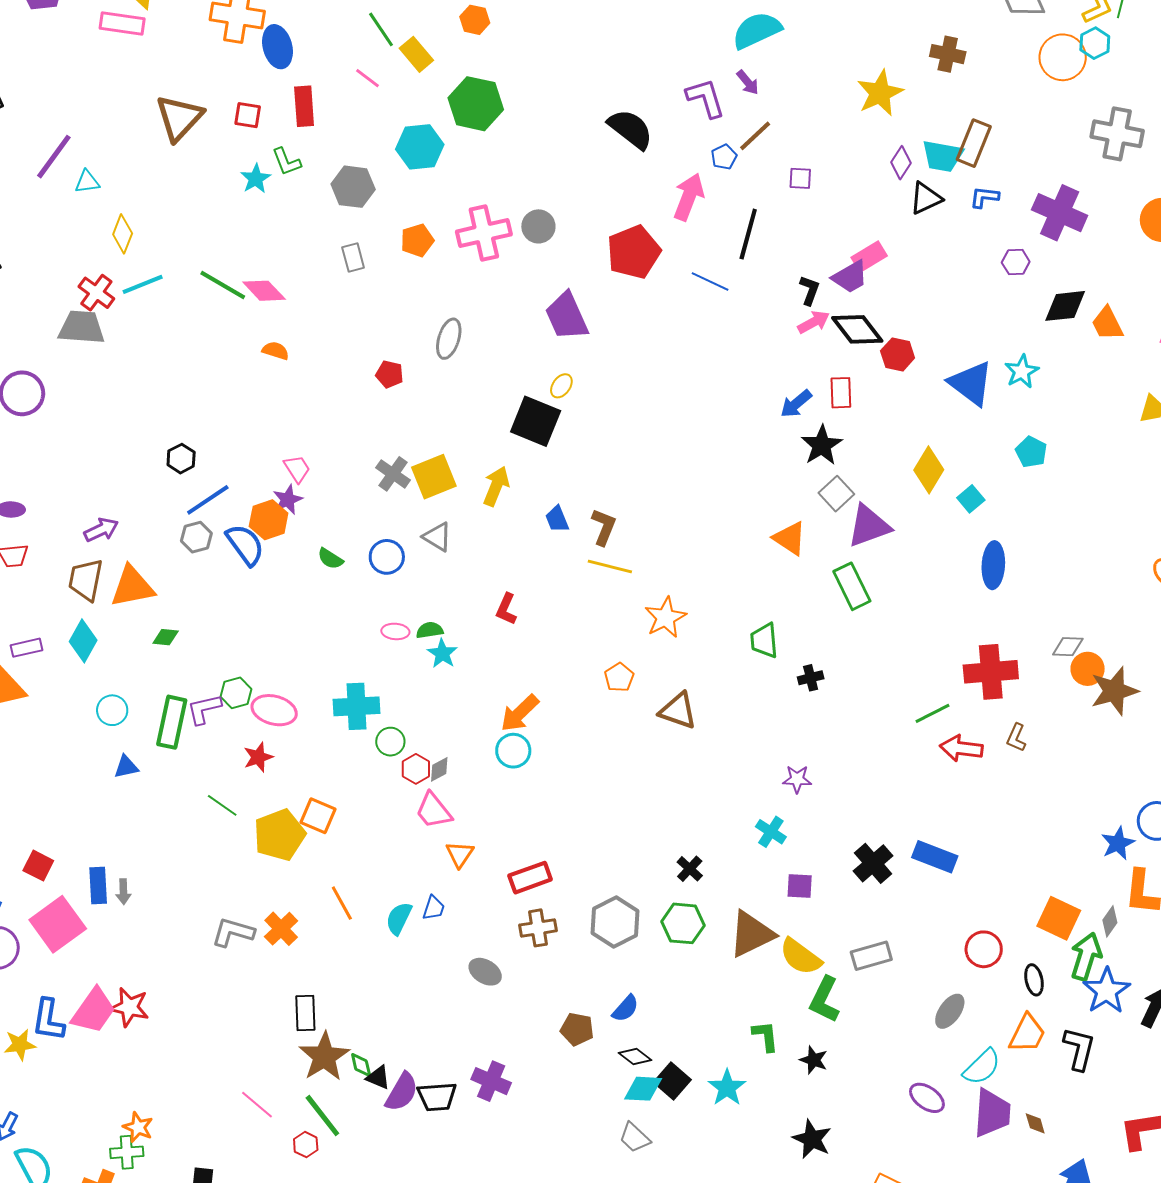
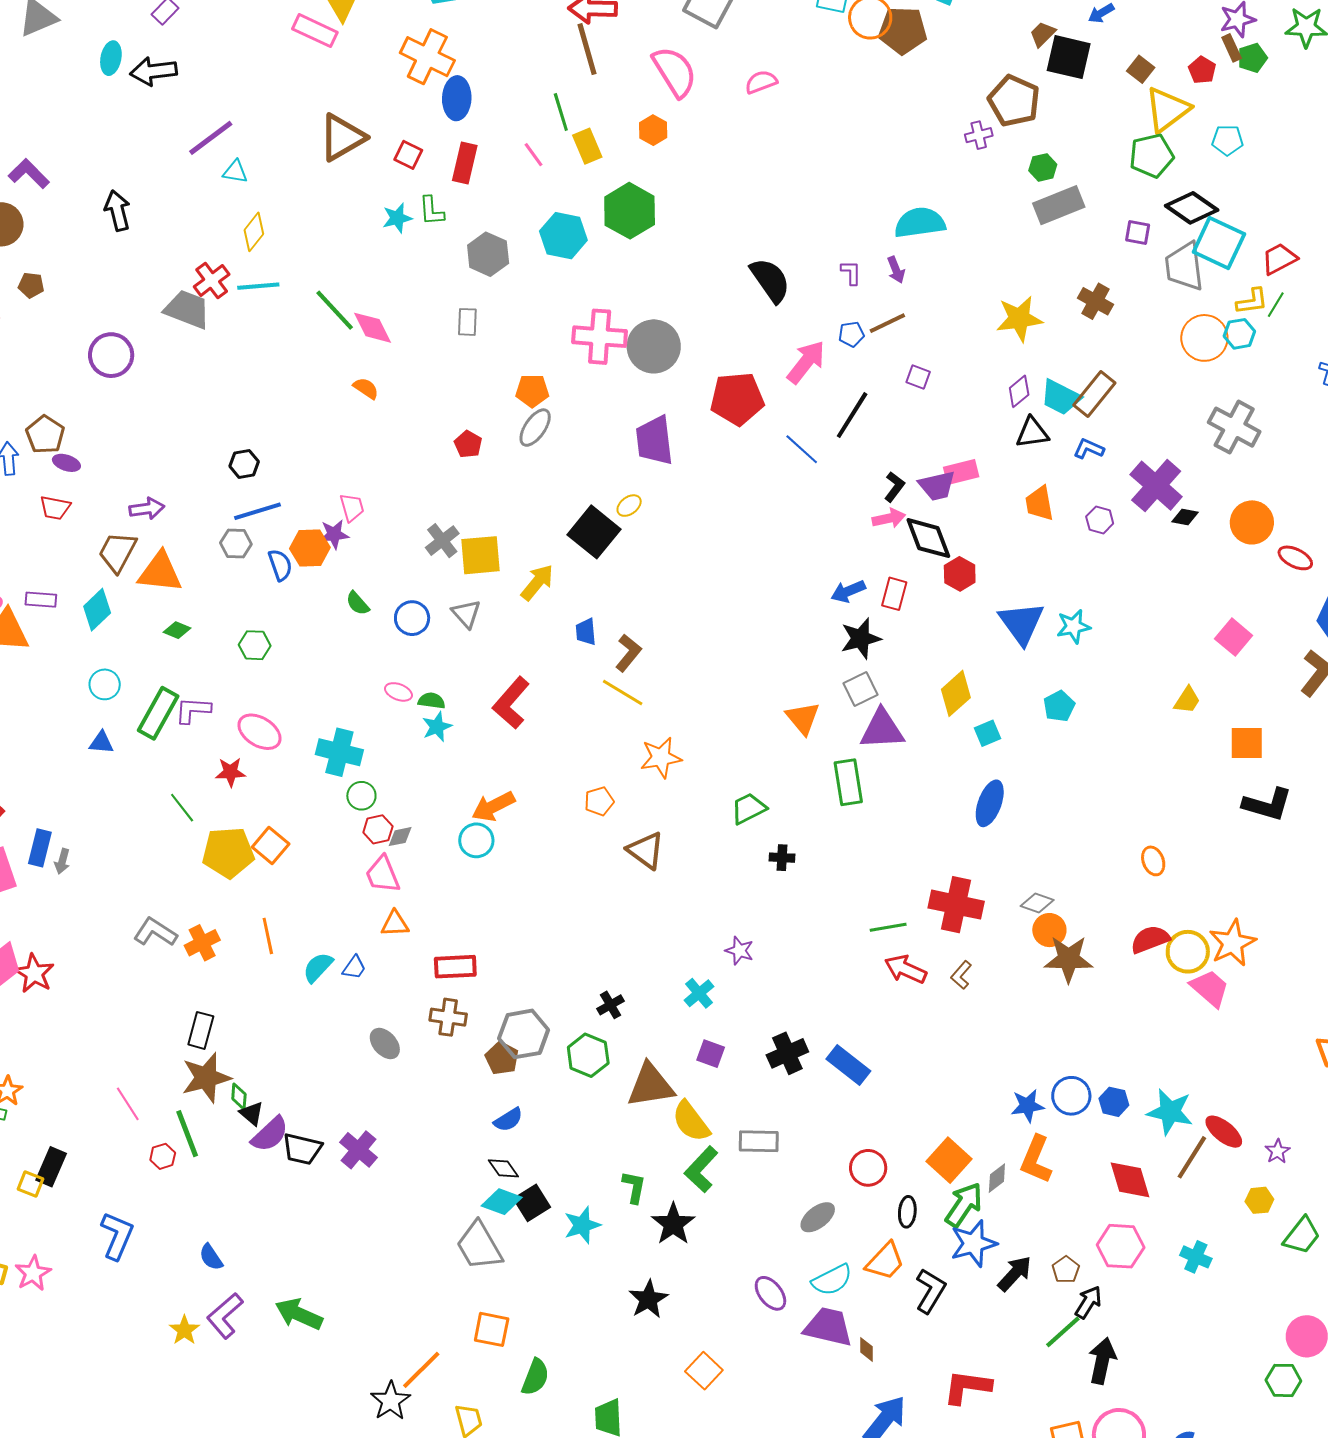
purple L-shape: (706, 98) -> (851, 273), size x0.6
gray circle: (538, 226) -> (654, 346), size x1.6
orange pentagon: (417, 240) -> (532, 391), moved
black diamond: (1065, 306) -> (1185, 517), moved, size x0.6
orange trapezoid: (1107, 324) -> (1039, 503), moved
blue semicircle: (245, 545) -> (280, 565), size x0.7
red L-shape: (506, 609) -> (511, 703), size x1.6
green trapezoid: (764, 641) -> (749, 808), turned 51
green hexagon: (236, 693) -> (255, 645), moved
orange triangle: (460, 854) -> (395, 924), turned 36
brown pentagon: (577, 1029) -> (502, 1058), moved
black star: (814, 1060) -> (673, 1224), size x1.5
purple trapezoid: (992, 1113) -> (828, 1327), turned -98
gray trapezoid: (635, 1138) -> (479, 1246), size x1.6

